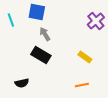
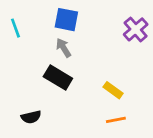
blue square: (37, 12) -> (66, 20), moved
yellow rectangle: (85, 57) -> (113, 90), moved

